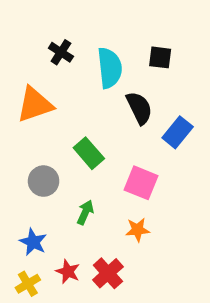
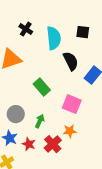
gray circle: (44, 181) -> (16, 114), moved
red star: (68, 272) -> (29, 144), moved
red cross: (108, 273) -> (53, 144), moved

